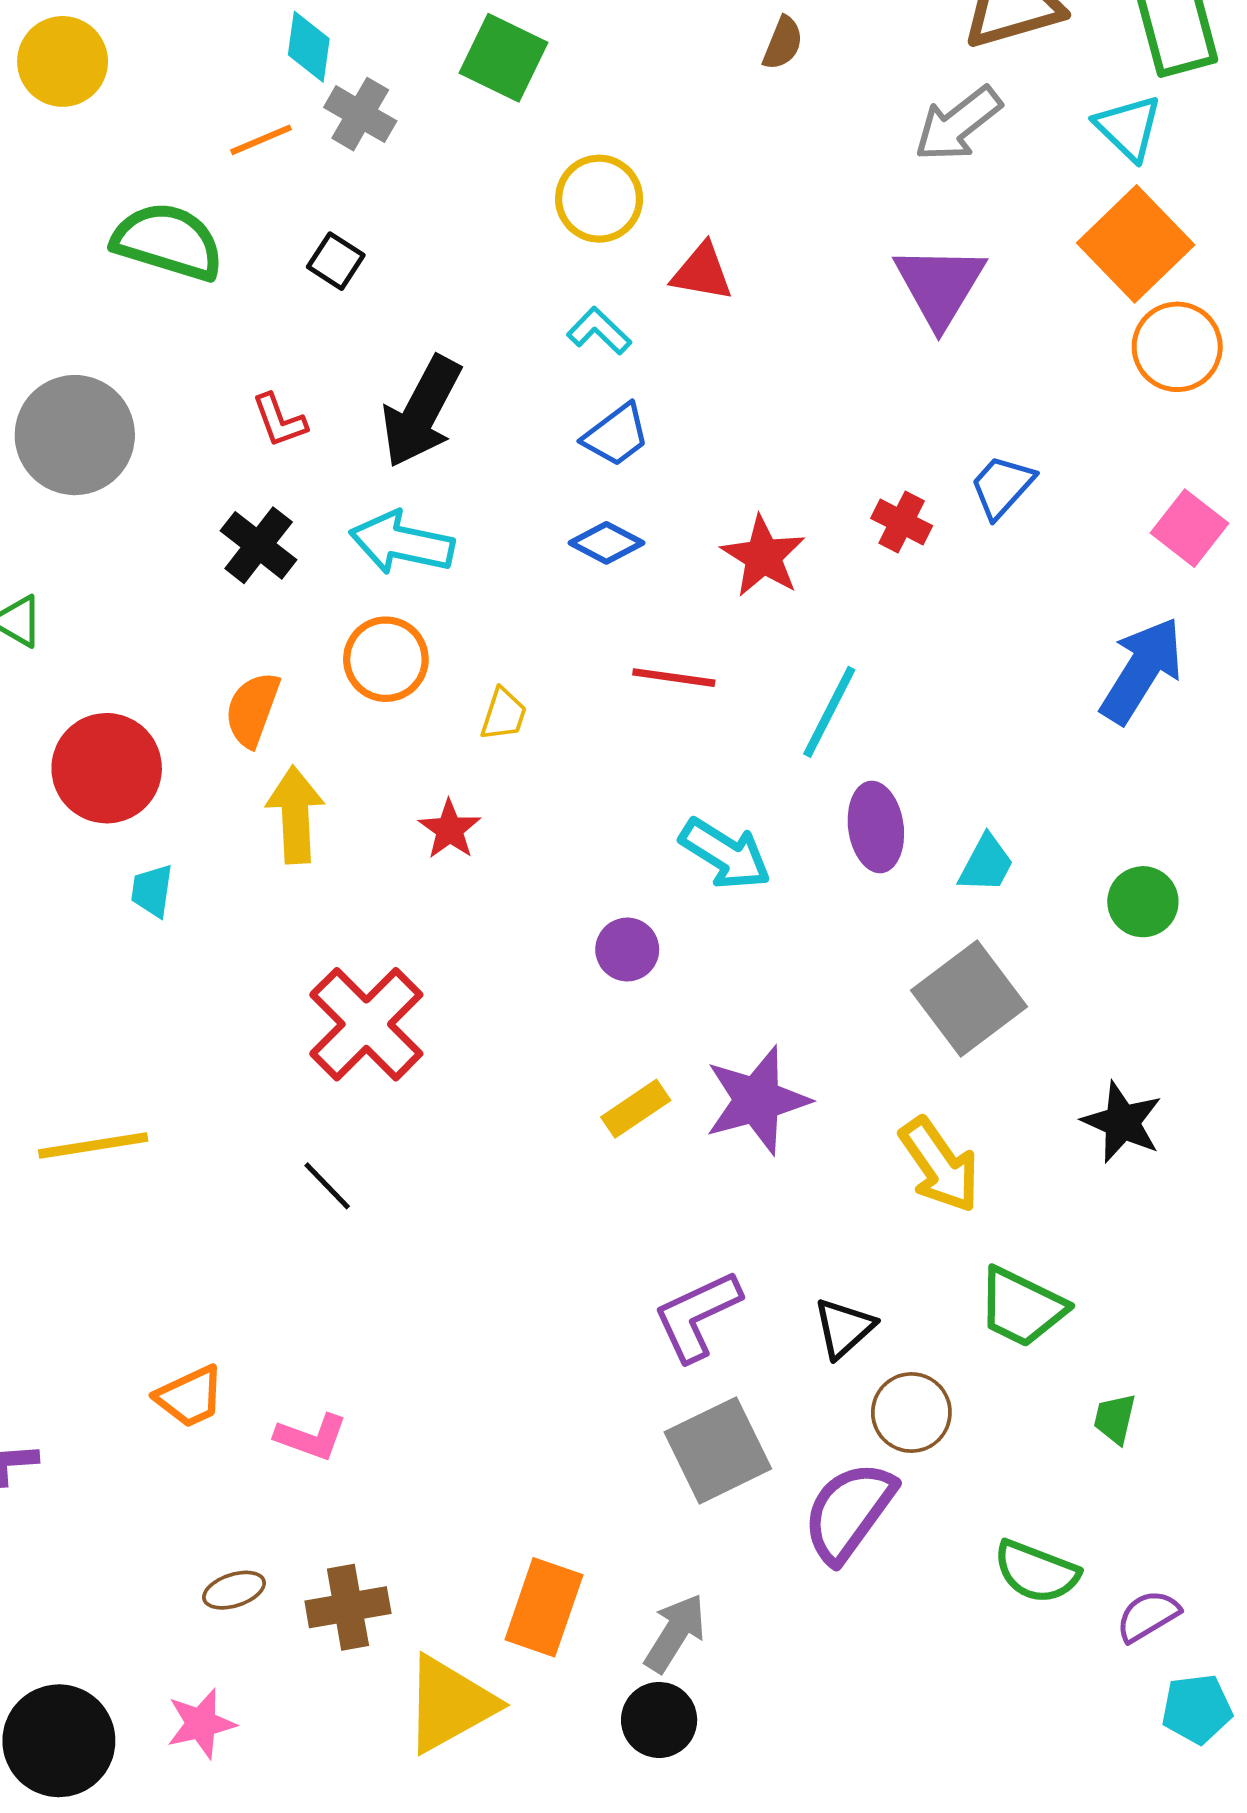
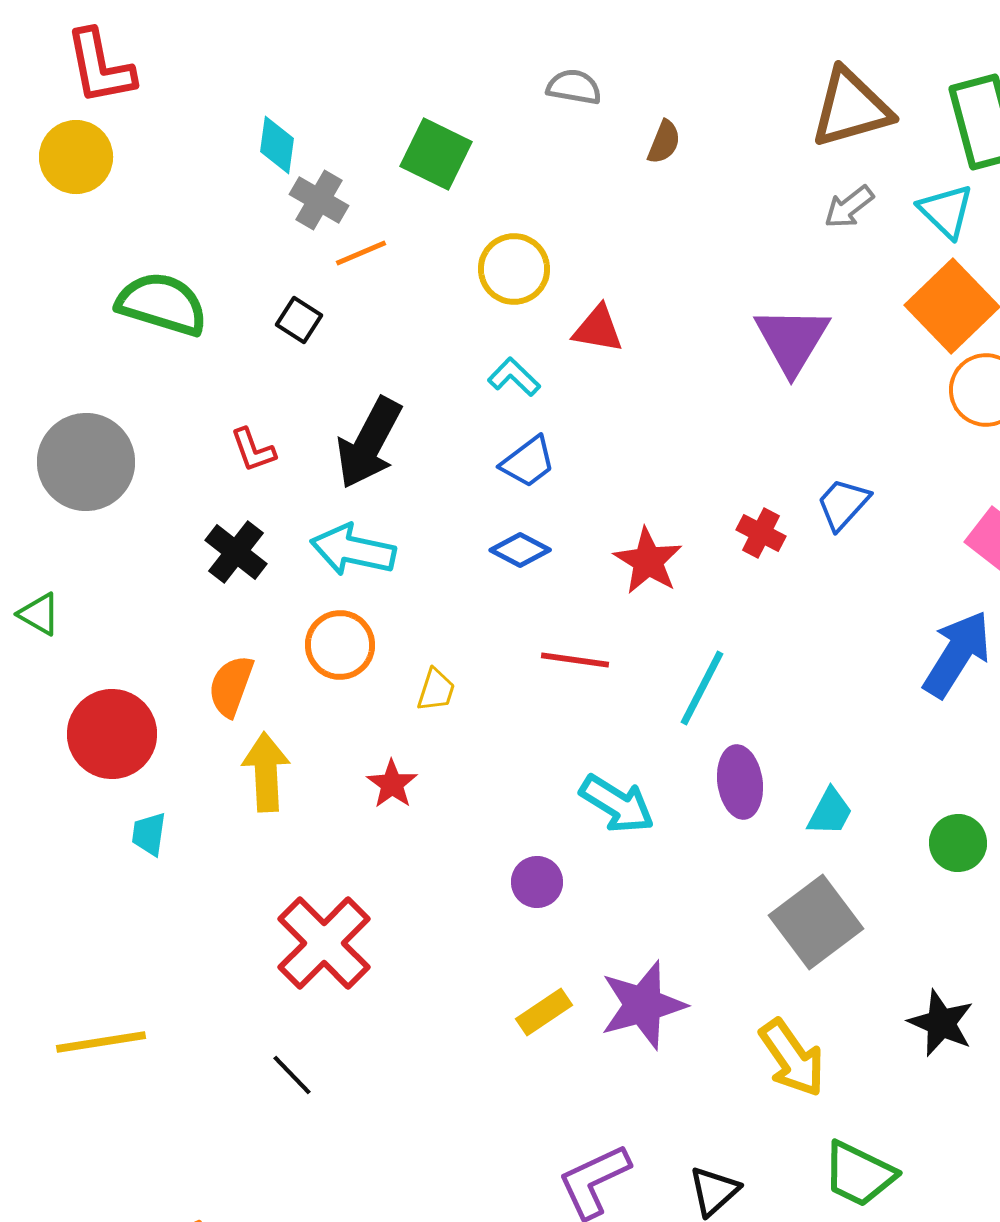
gray arrow: (958, 124) -> (849, 207), moved, size x0.7
orange line: (261, 140) -> (361, 253), moved

